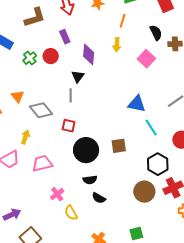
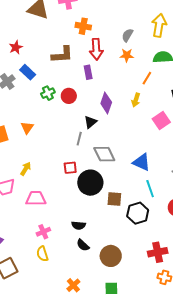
purple rectangle: (65, 37) -> (88, 72), moved
gray diamond: (41, 110) -> (104, 154), moved
red square: (69, 126) -> (70, 168), turned -32
black circle: (86, 150) -> (90, 183), moved
black hexagon: (158, 164) -> (138, 213), moved
brown circle: (144, 192) -> (111, 256), moved
yellow semicircle: (71, 213) -> (42, 254), moved

